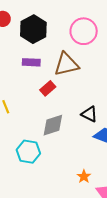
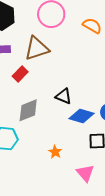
orange star: (84, 176) -> (55, 152), moved

